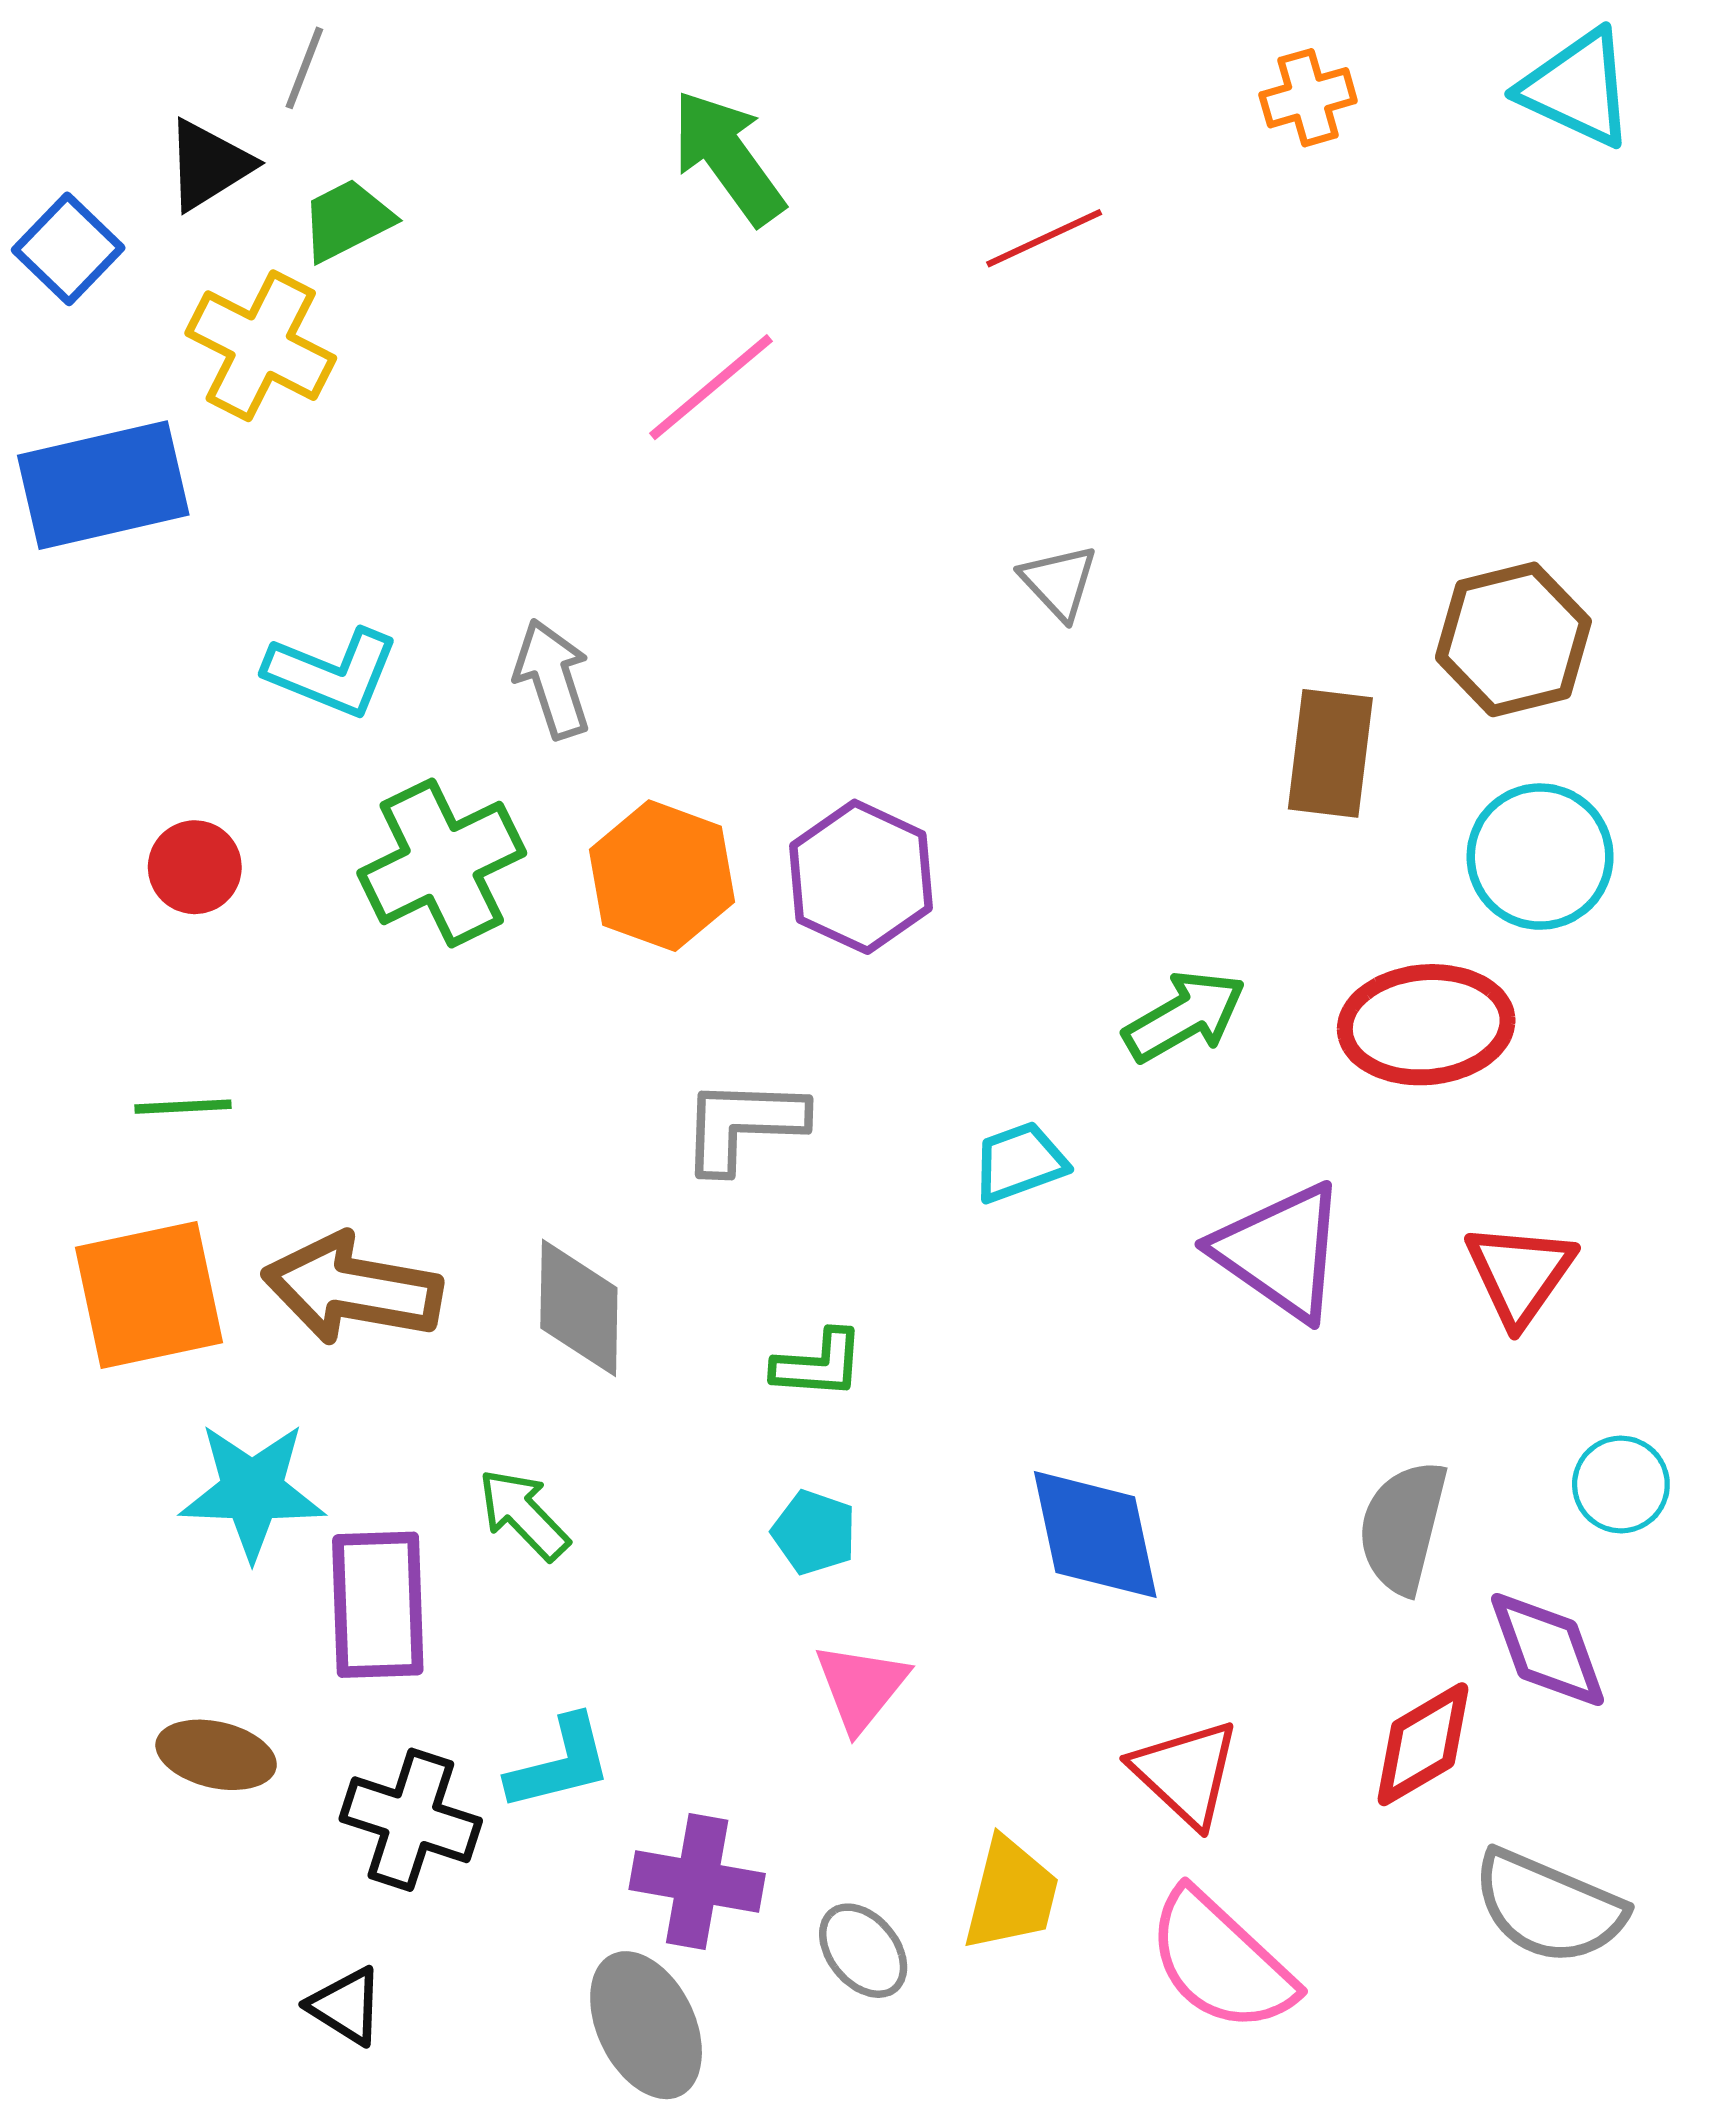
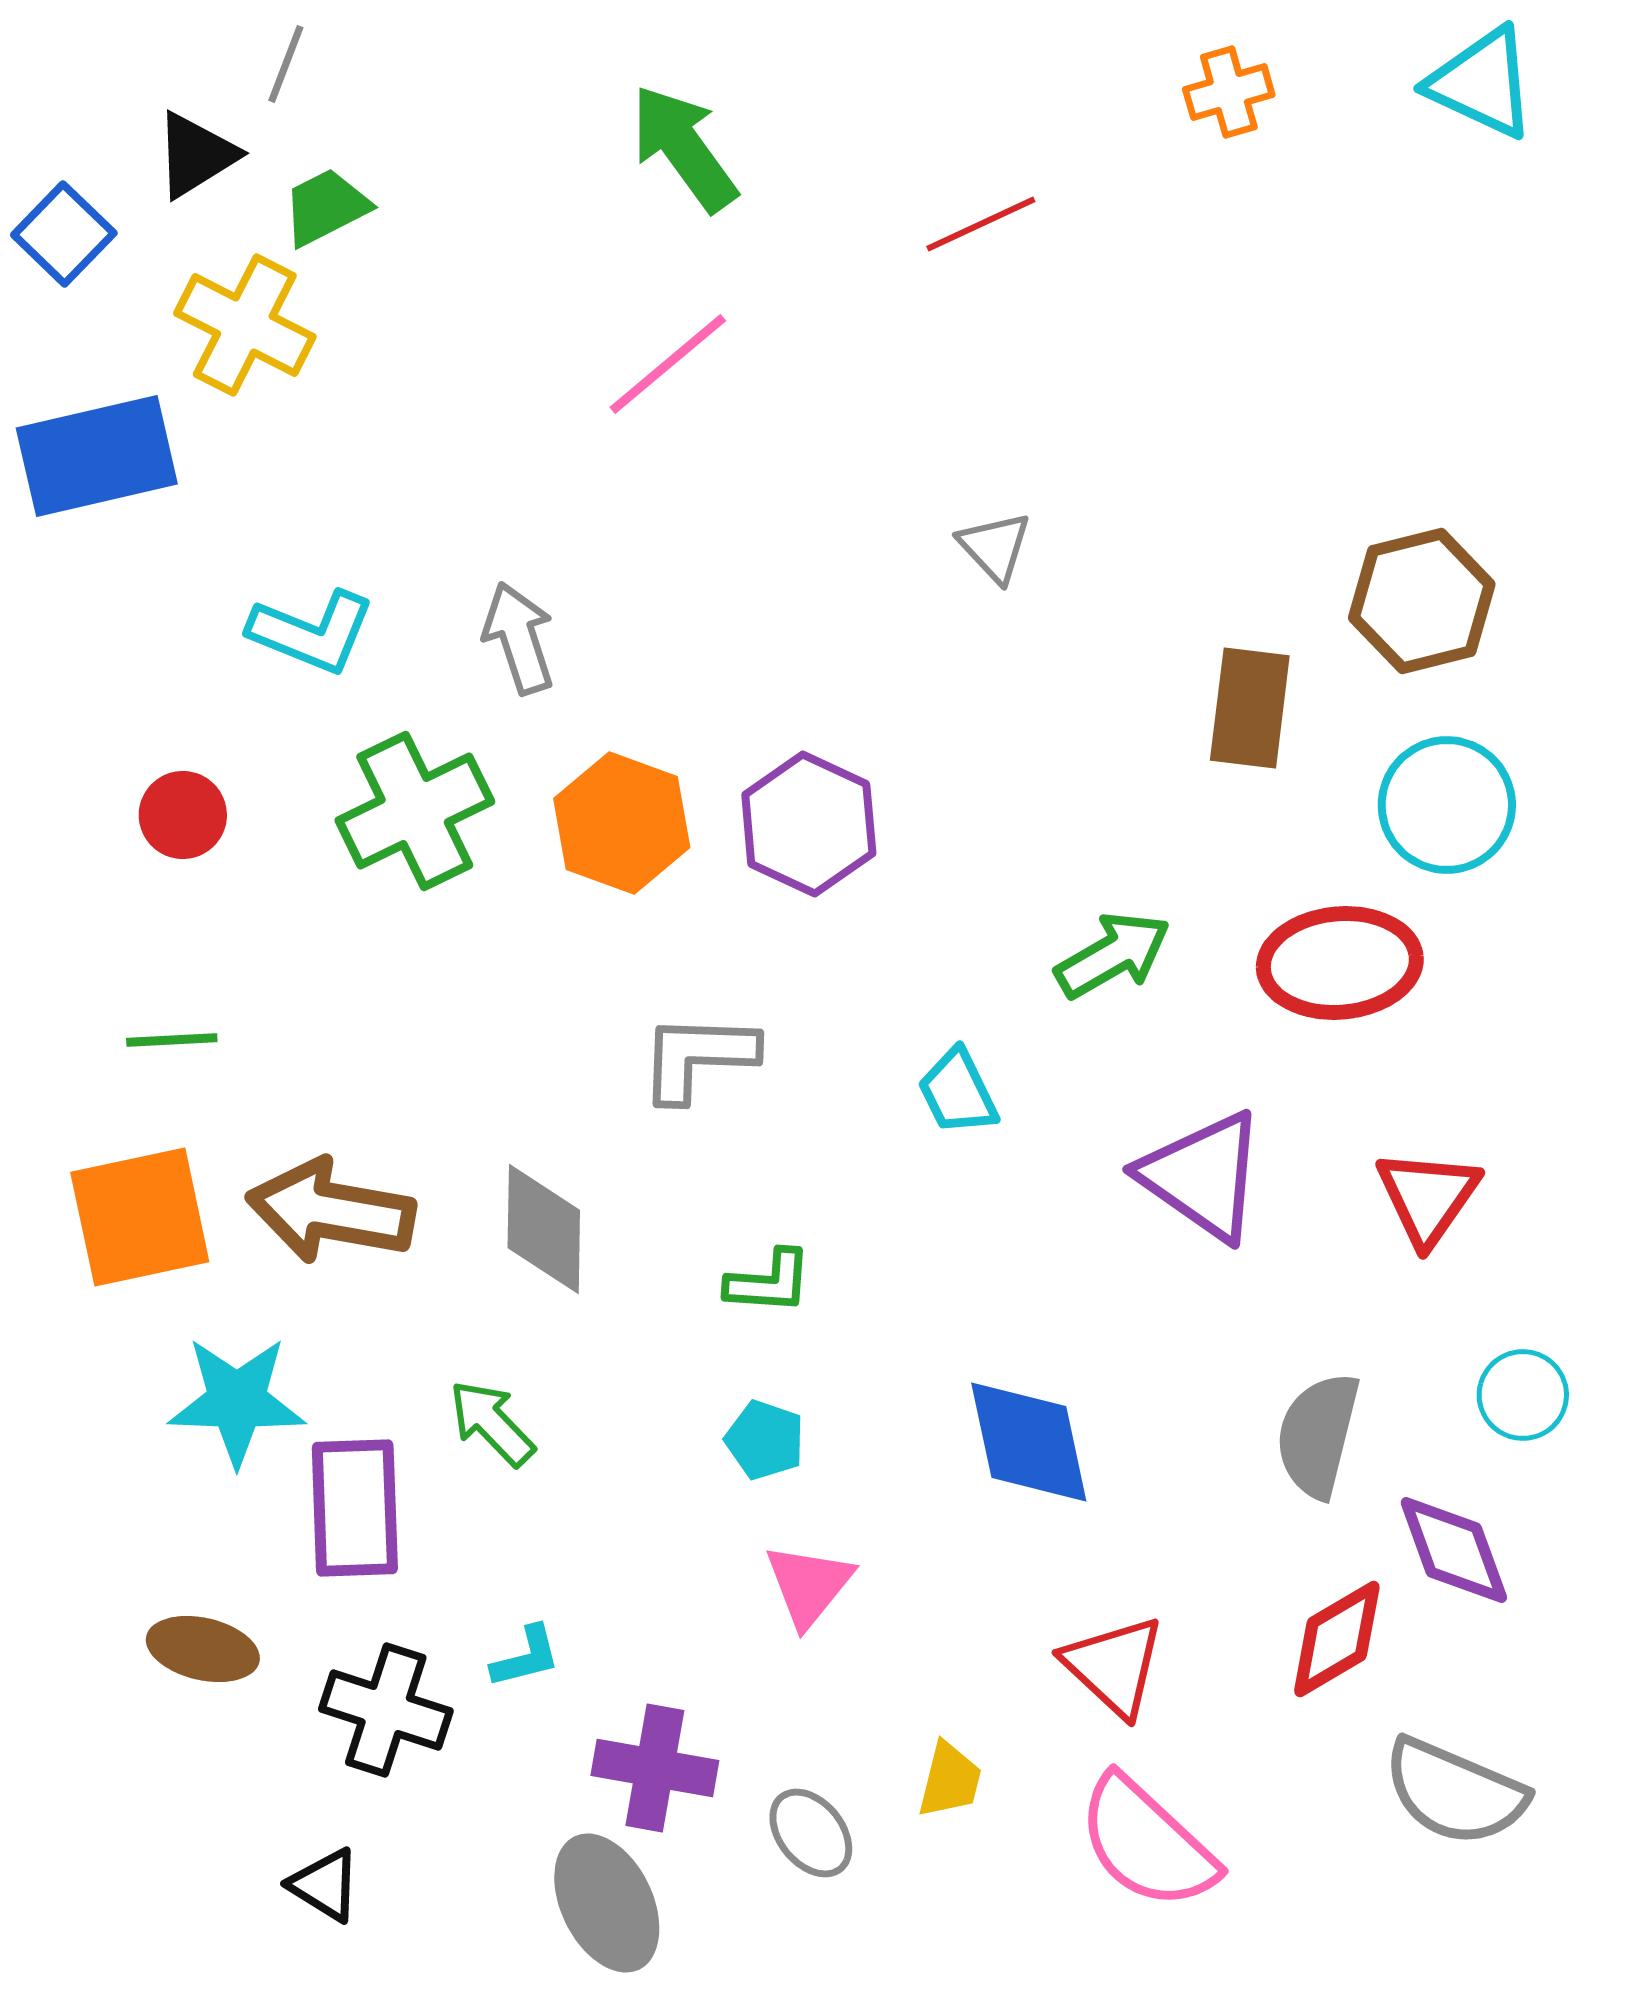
cyan trapezoid: (1020, 1162) -> (958, 1092), turned -96
cyan L-shape: (560, 1763) -> (526, 1657), size x0.7
yellow trapezoid: (1011, 1894) -> (950, 1780), size x0.7

